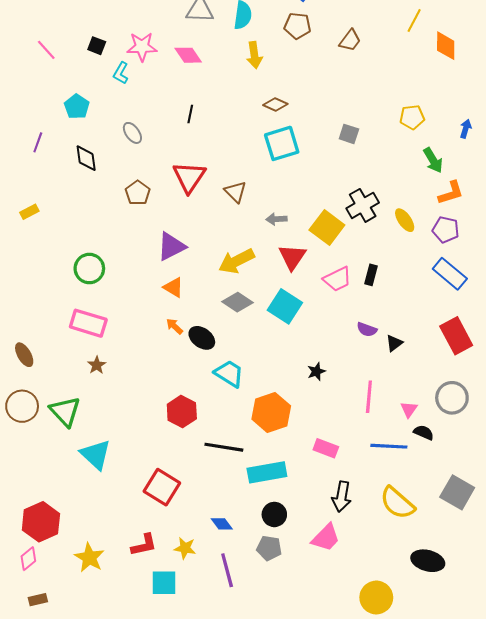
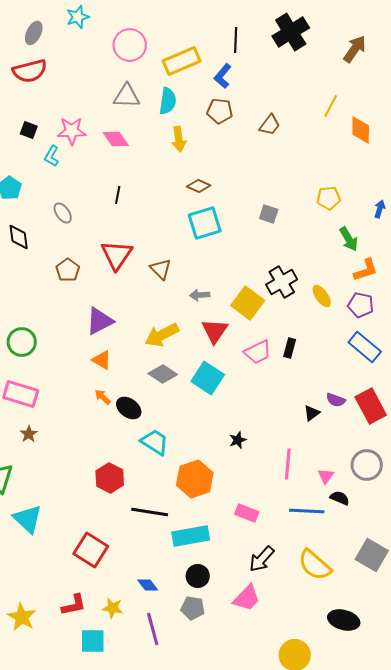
purple semicircle: (367, 329) -> (336, 400), moved
black arrow: (342, 497) -> (262, 559), turned 32

